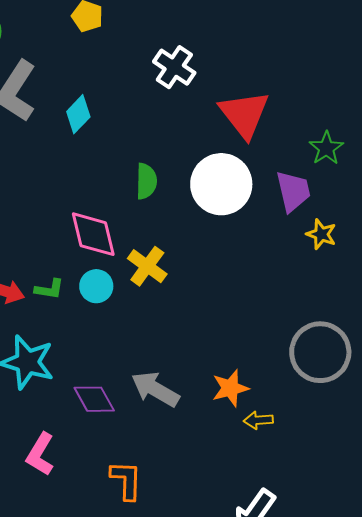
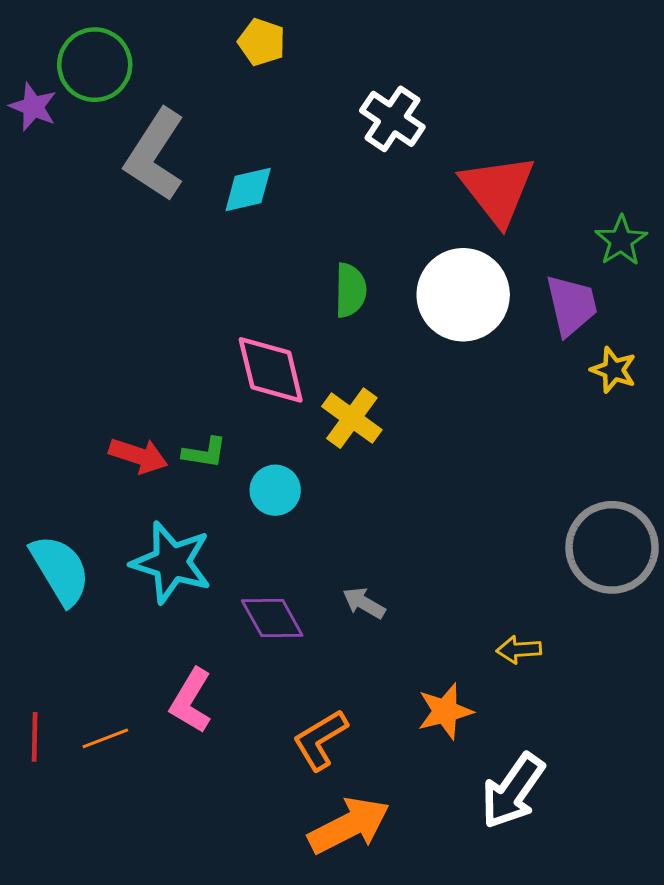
cyan diamond: (78, 114) -> (248, 189), turned 33
cyan circle: (96, 286) -> (275, 490), moved
orange star: (230, 388) -> (445, 711), moved
gray arrow: (155, 389) -> (364, 603), size x0.6
orange L-shape: (126, 480) -> (320, 740), turned -123

